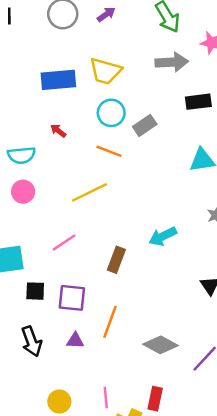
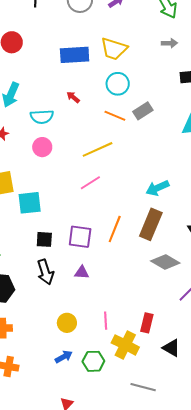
gray arrow: (172, 62) -> (169, 43), size x0.6
gray rectangle: (145, 125) -> (143, 111), moved
pink line: (64, 243) -> (90, 183), moved
brown rectangle: (116, 260) -> (151, 224), moved, size x1.4
black square: (35, 291) -> (44, 239), moved
orange line: (110, 322) -> (115, 229), moved
gray diamond: (160, 345) -> (165, 262), moved

